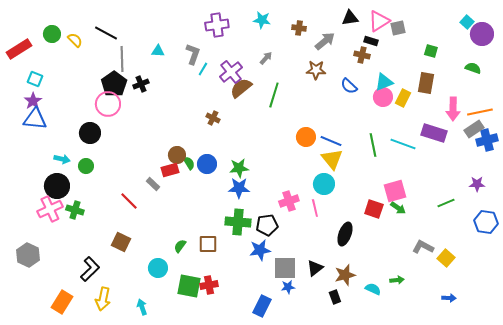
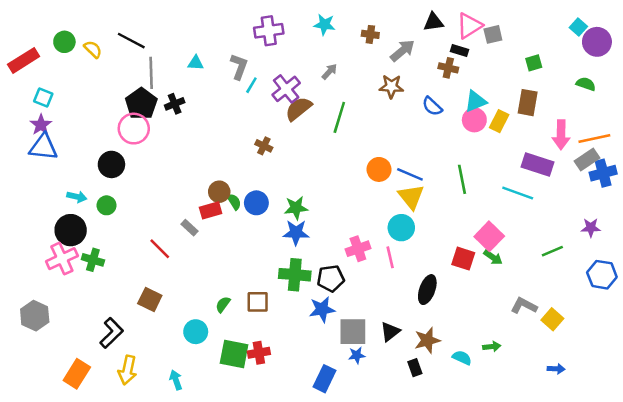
green square: (431, 51) -> (534, 63), turned -32
cyan line: (403, 144) -> (518, 193), moved
pink square: (395, 191) -> (489, 236), turned -30

